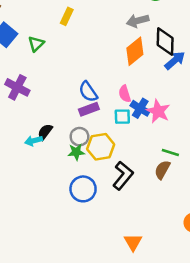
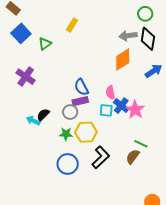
black diamond: (165, 41) -> (148, 39), moved
gray circle: (79, 137) -> (70, 112), moved
cyan arrow: (34, 141) -> (33, 121), turned 32

